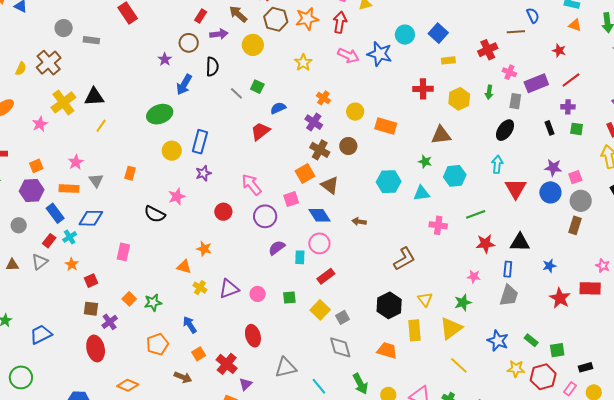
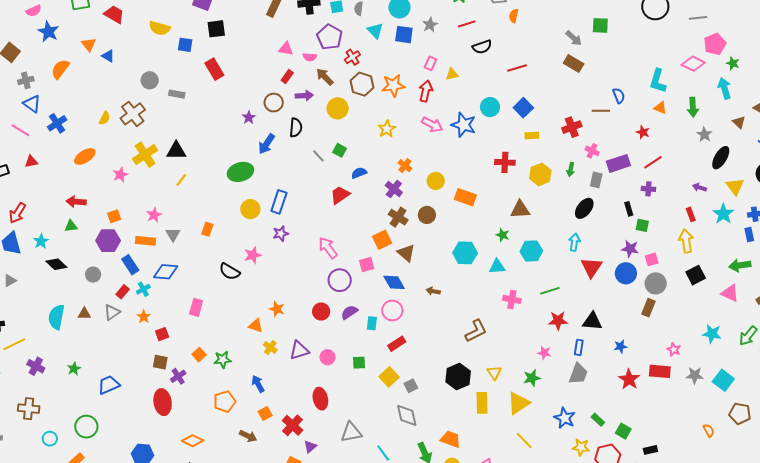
green square: (577, 129) -> (642, 225), moved
red circle: (223, 212) -> (321, 312), moved
orange trapezoid: (387, 350) -> (450, 439), moved
green square: (557, 350) -> (623, 431), turned 35

